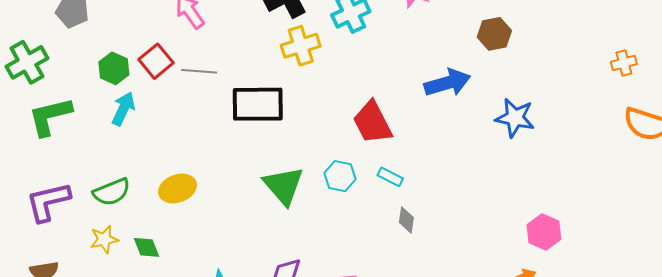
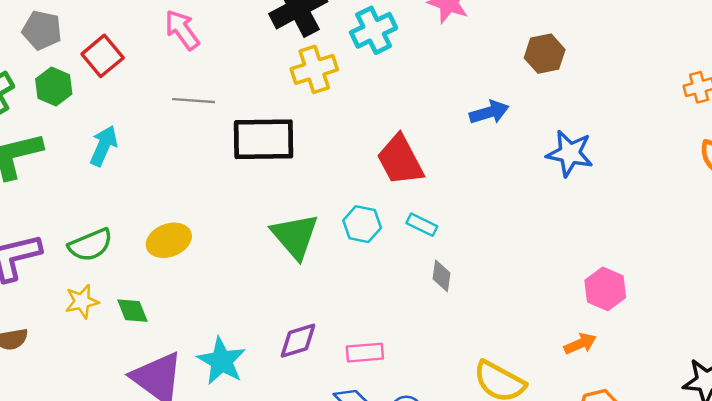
red square: (156, 61) -> (103, 56), moved
green hexagon: (114, 68) -> (54, 87), moved
blue arrow: (447, 83) -> (489, 112), size x0.7

